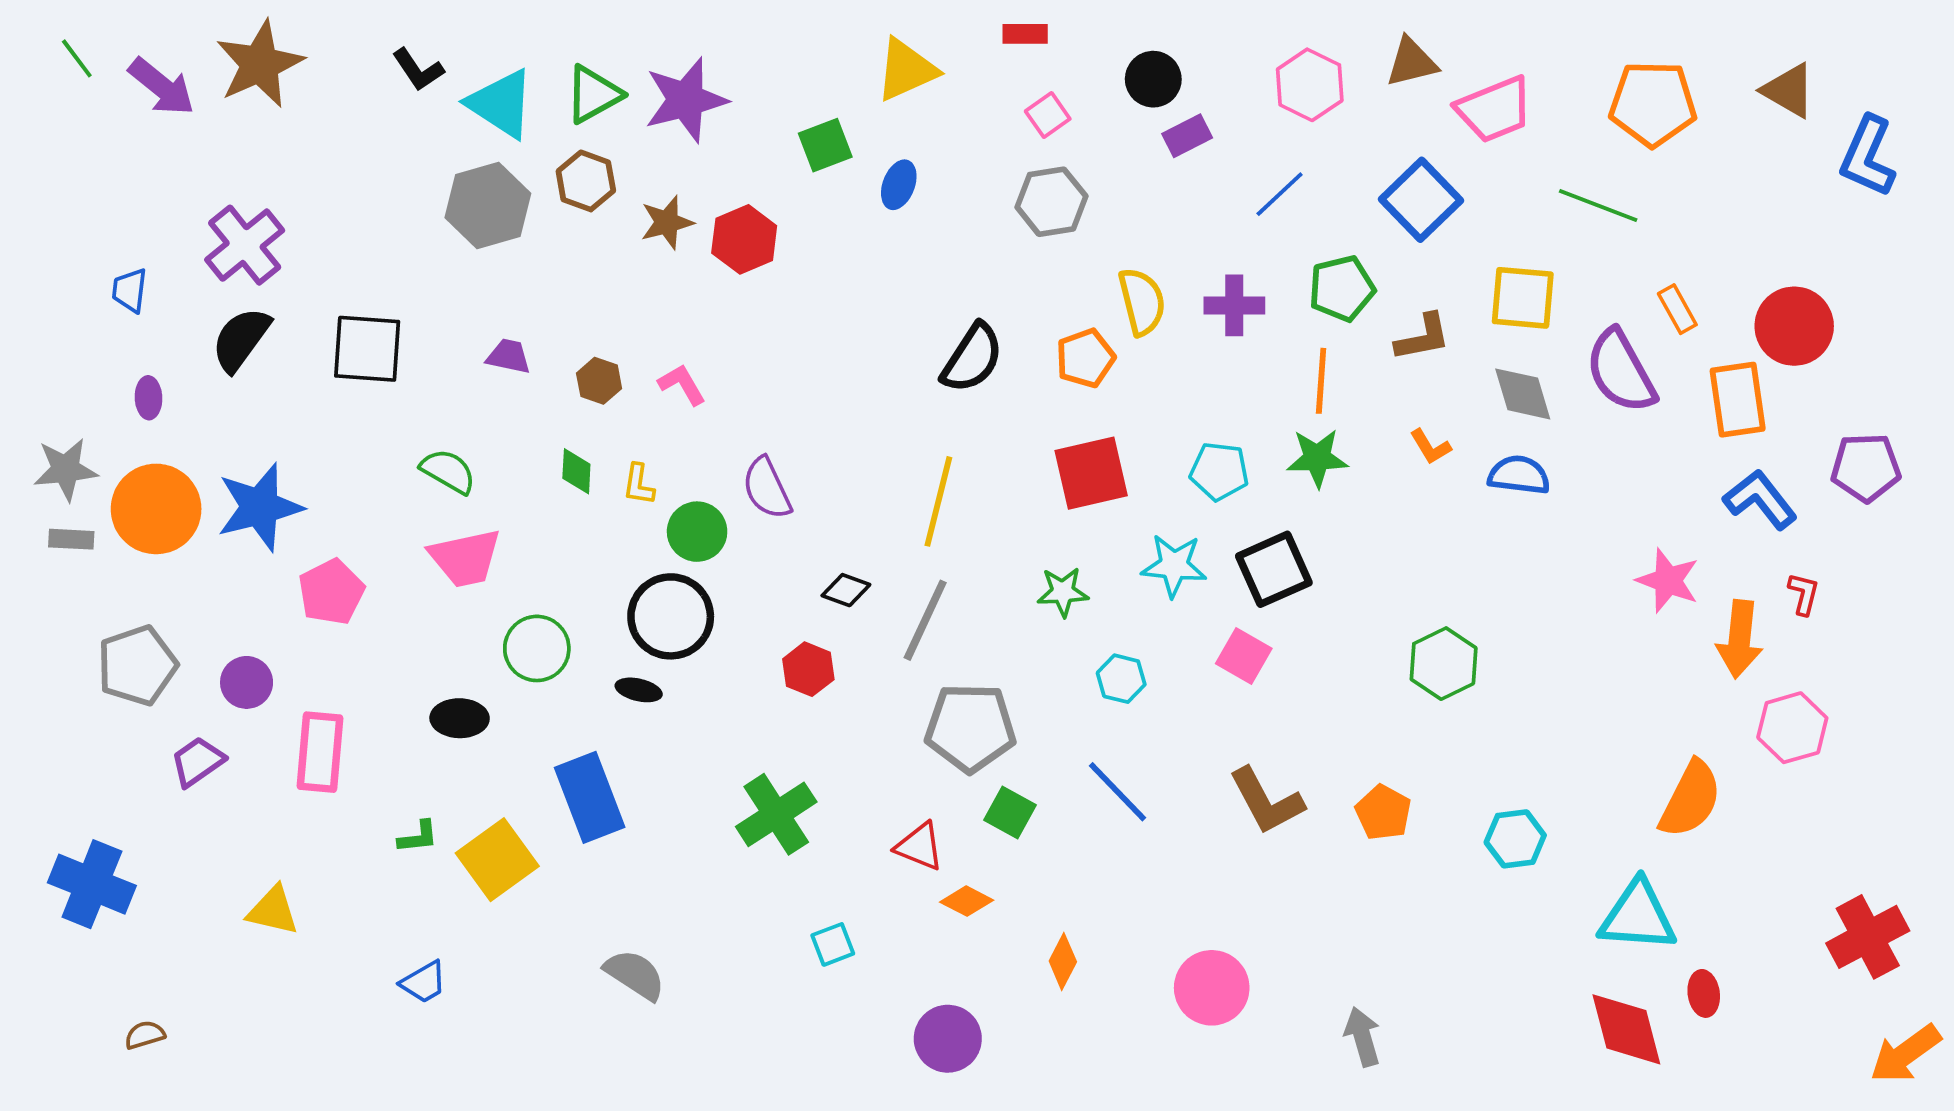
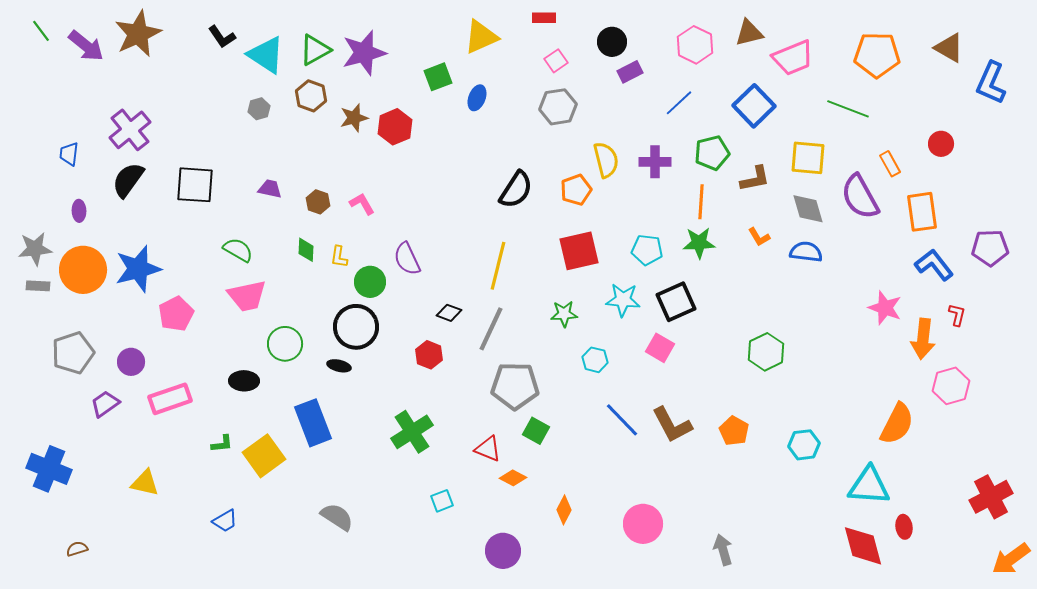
gray hexagon: (488, 205) -> (259, 109), size x0.5
red circle: (1794, 326) -> (941, 144), moved, size x0.6
pink rectangle: (320, 752) -> (170, 399), turned 66
blue line: (1117, 792) -> (622, 420), moved

